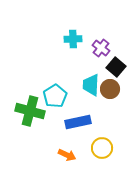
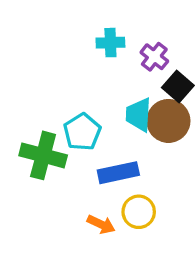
brown circle: (110, 89) -> (168, 121), size x1.4
yellow circle: (102, 148) -> (139, 212), moved

